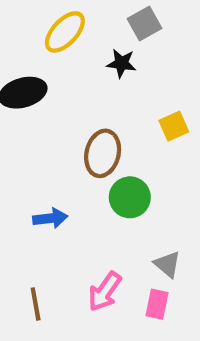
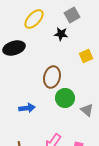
yellow square: (174, 126) -> (86, 56), moved
gray triangle: (167, 264) -> (87, 110), moved

